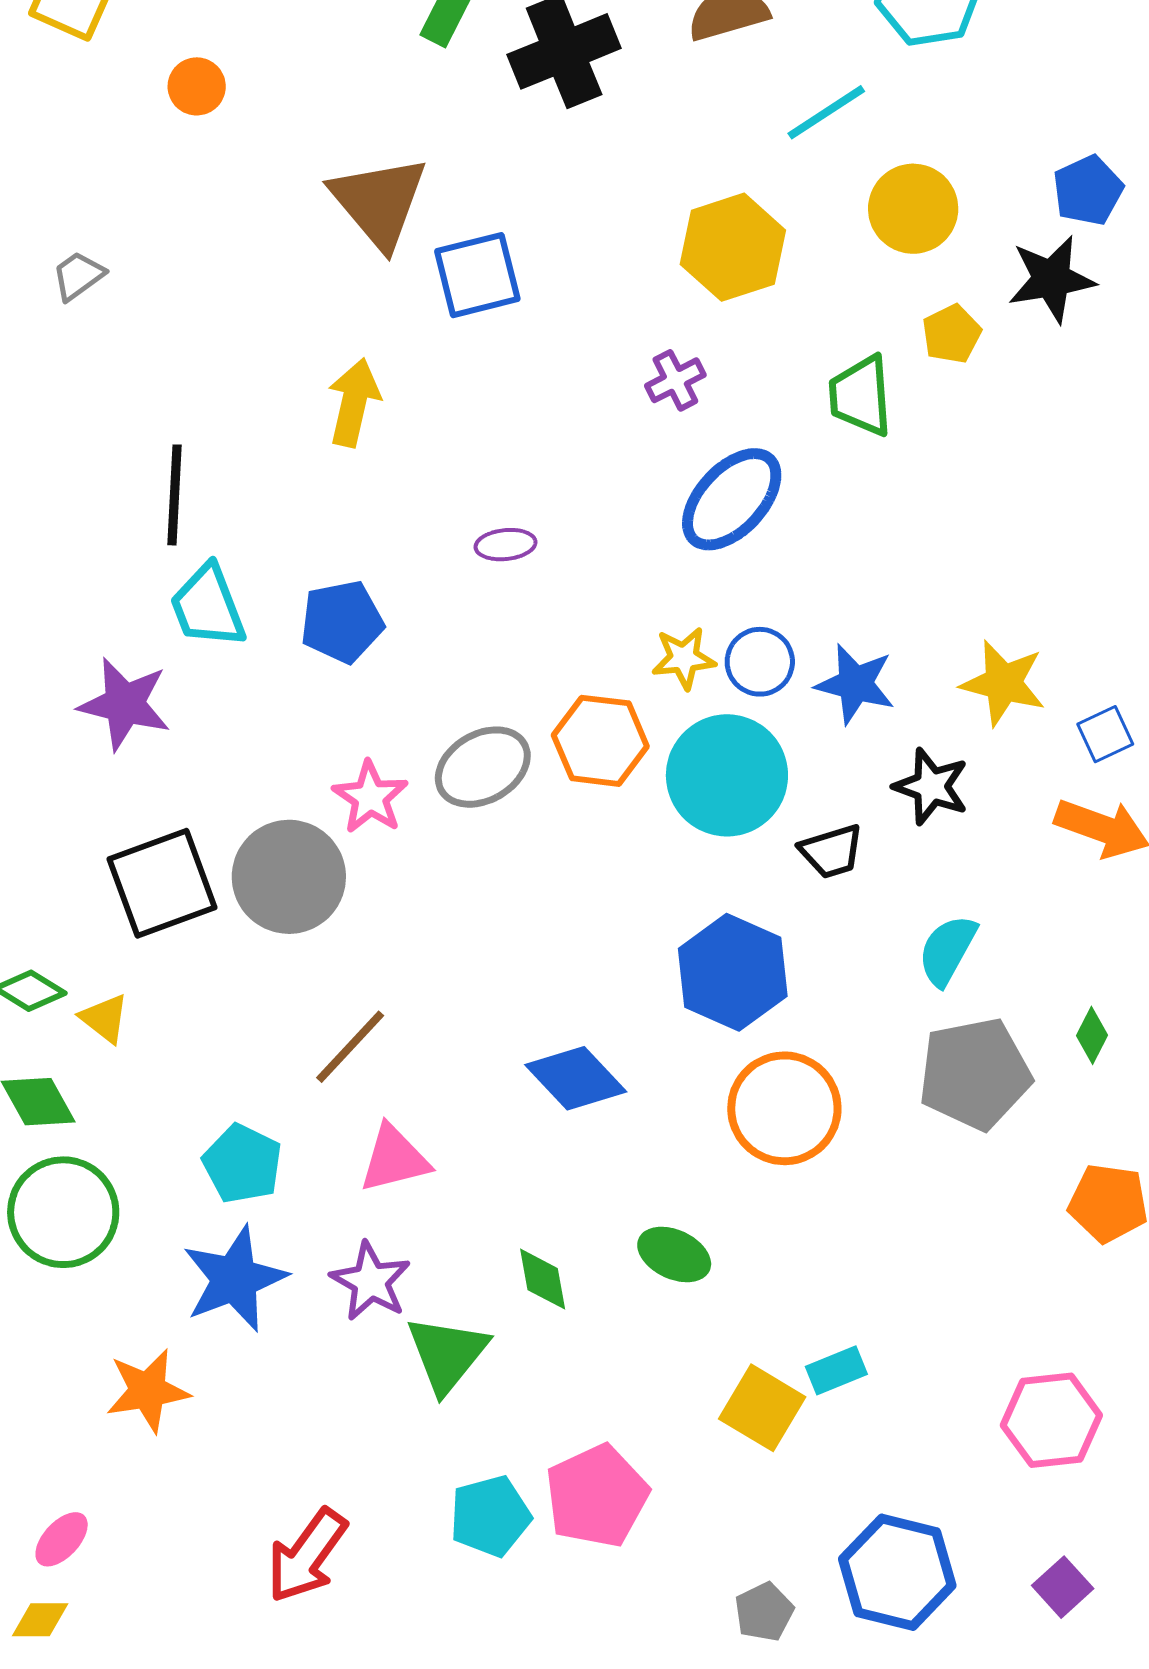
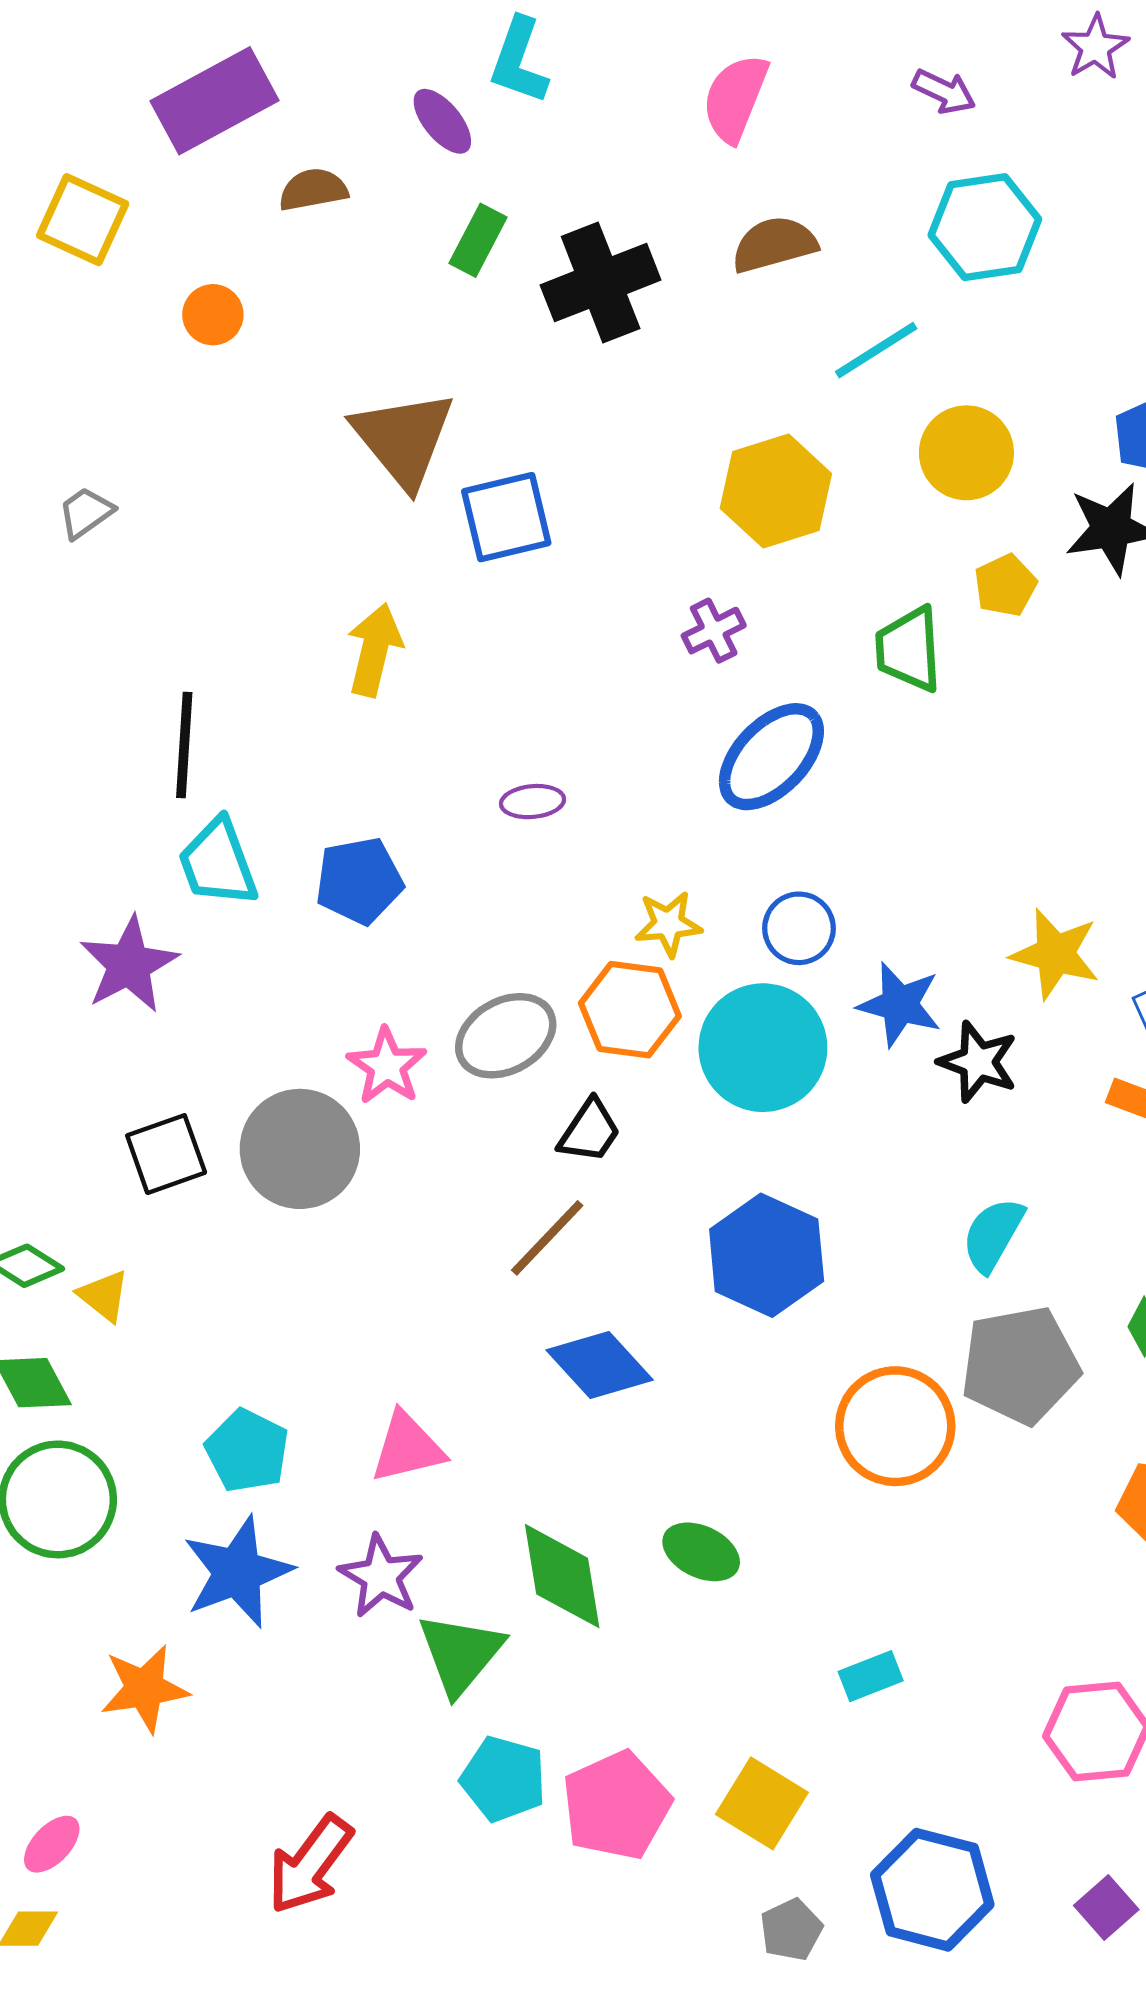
yellow star: (684, 658) -> (668, 924), moved
blue star: (855, 684) -> (900, 1005), moved
purple star: (125, 704) -> (129, 965), turned 30
black trapezoid: (831, 851) -> (590, 1131), moved, turned -40
black square: (162, 883) -> (166, 1154), size x0.7
brown line: (350, 1047) -> (547, 1238), moved
orange circle: (784, 1108) -> (895, 1426), moved
green diamond: (543, 1279) -> (562, 1576), size x1.6
yellow square: (762, 1408) -> (762, 1803), moved
cyan pentagon: (490, 1516) -> (503, 1779), moved, turned 30

